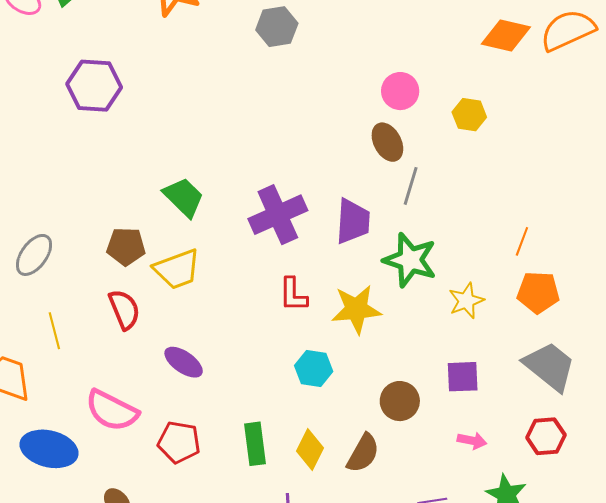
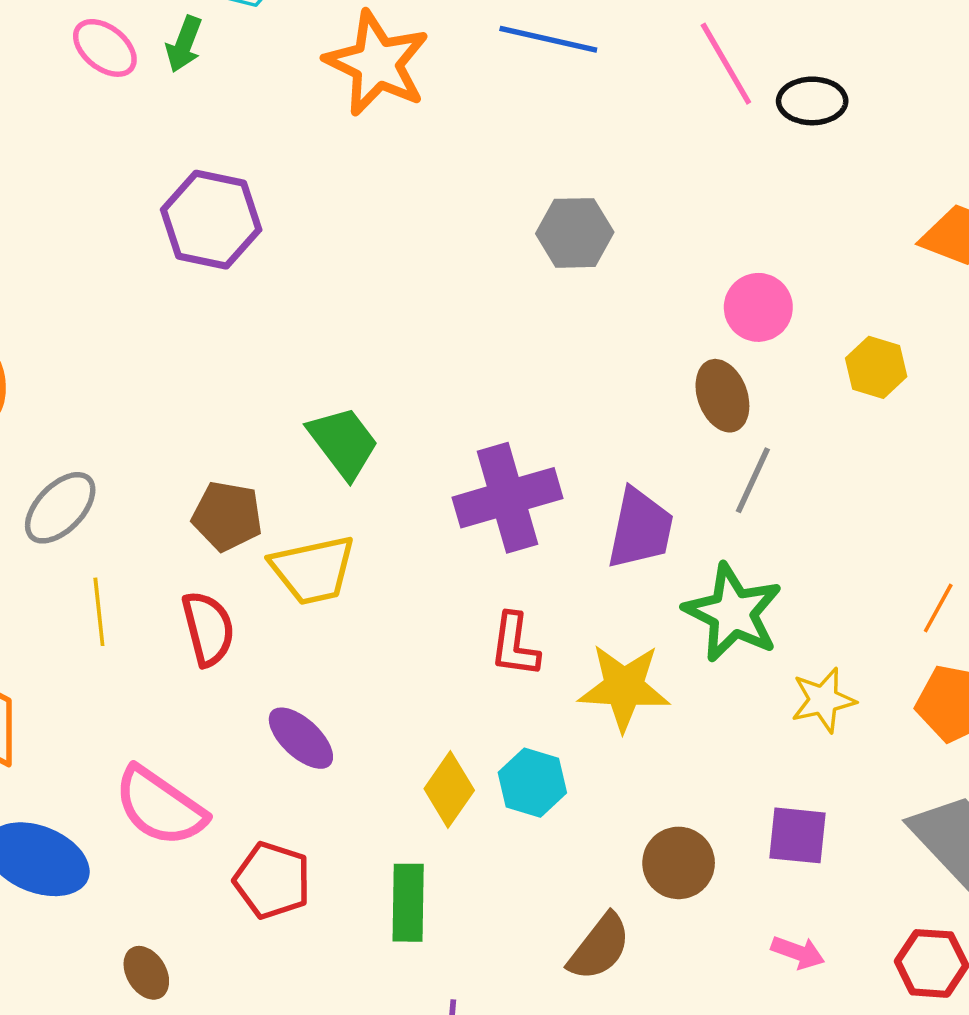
gray hexagon: (277, 27) -> (575, 233), moved
yellow line: (54, 331) -> (99, 612), moved
yellow diamond: (310, 449) -> (449, 790), moved

